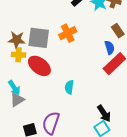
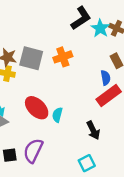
red ellipse: (39, 66) -> (37, 108), moved
black arrow: (104, 113) -> (93, 130), moved

